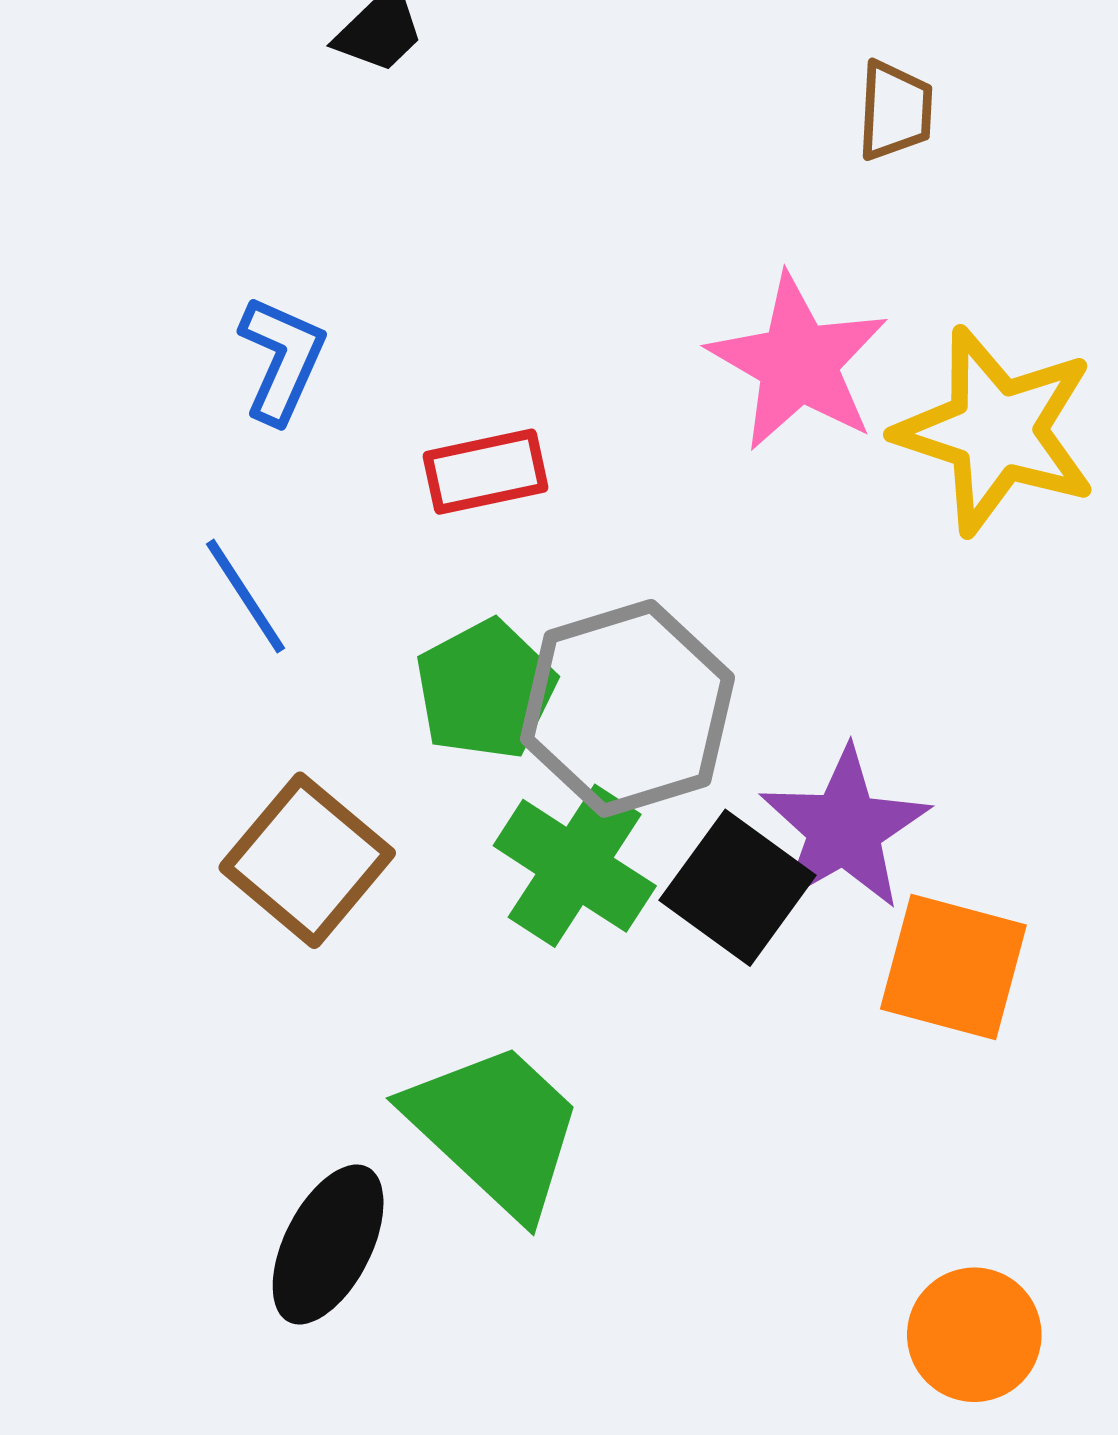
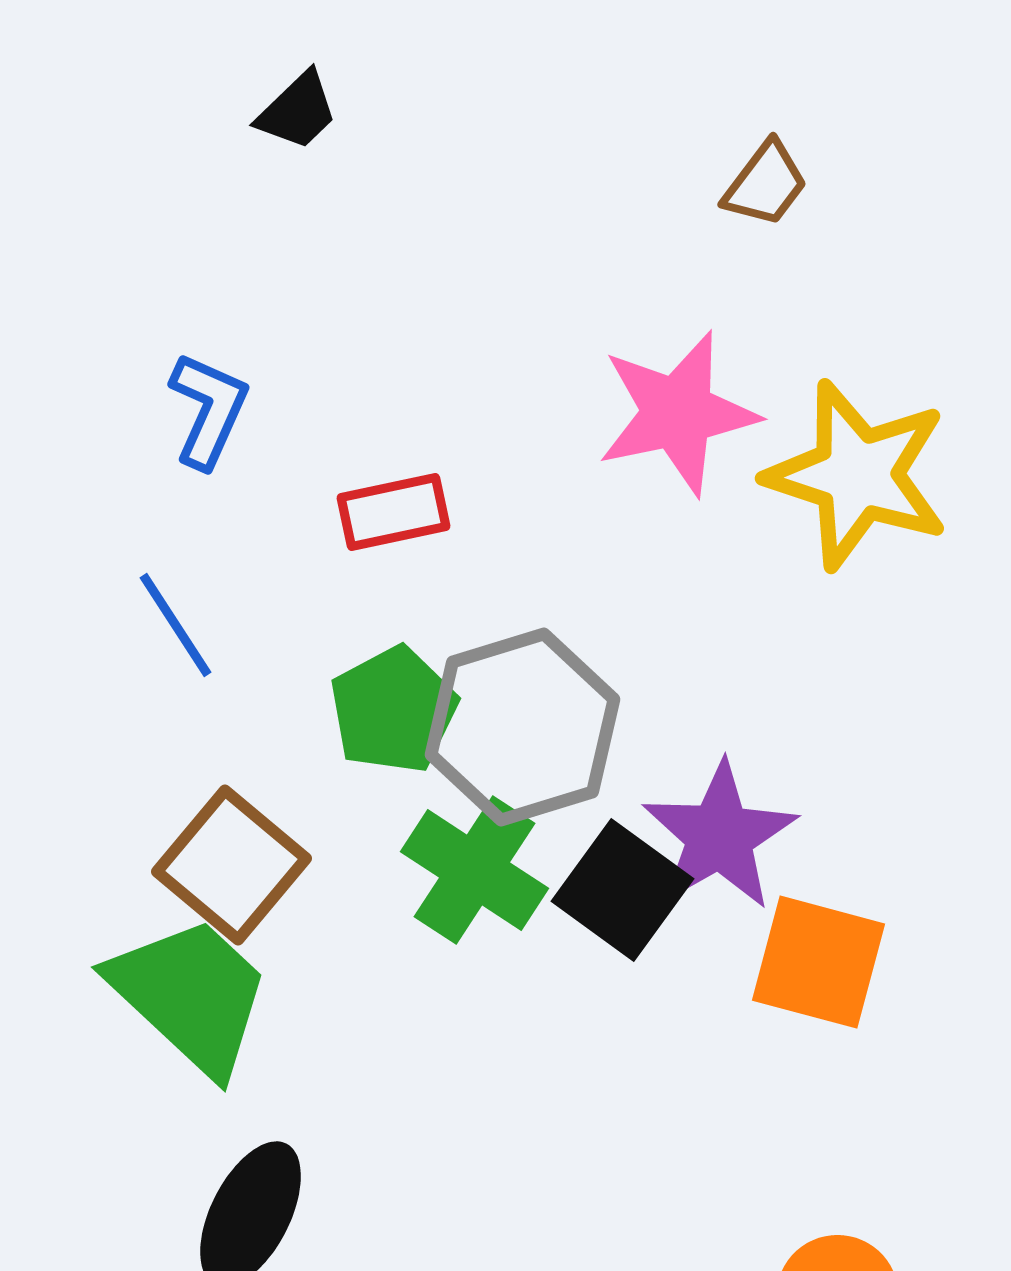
brown trapezoid: (895, 111) -> (766, 184), turned 34
pink star: (798, 363) -> (678, 413), turned 30
green trapezoid: (495, 1129) -> (190, 995), moved

